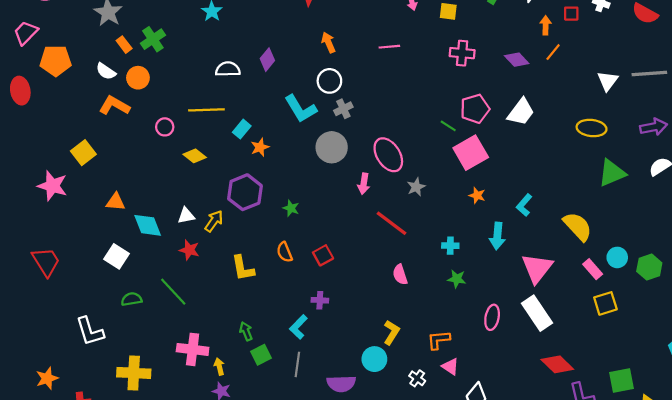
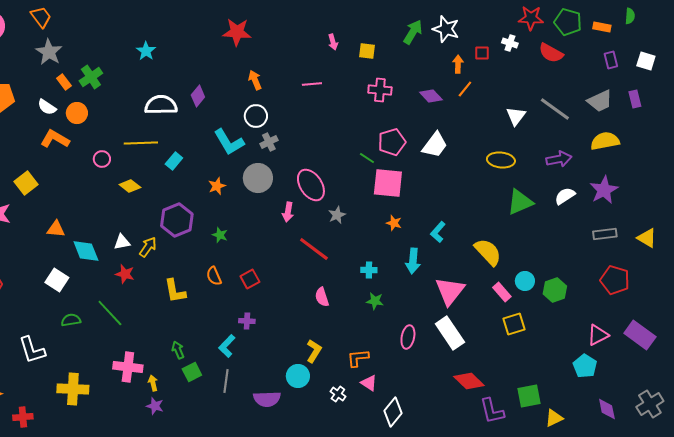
white semicircle: (228, 69) -> (161, 105), size x1.4
gray line: (649, 73) -> (555, 109), turned 40
orange star: (260, 147) -> (217, 186), moved
pink square: (471, 153) -> (388, 183), turned 36

